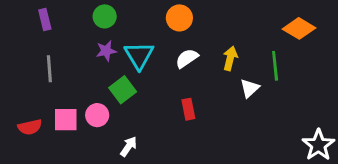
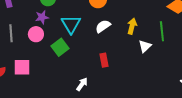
purple star: (106, 51) -> (42, 17), moved
pink circle: (97, 115) -> (36, 34), moved
white arrow: (129, 147) -> (82, 84), moved

